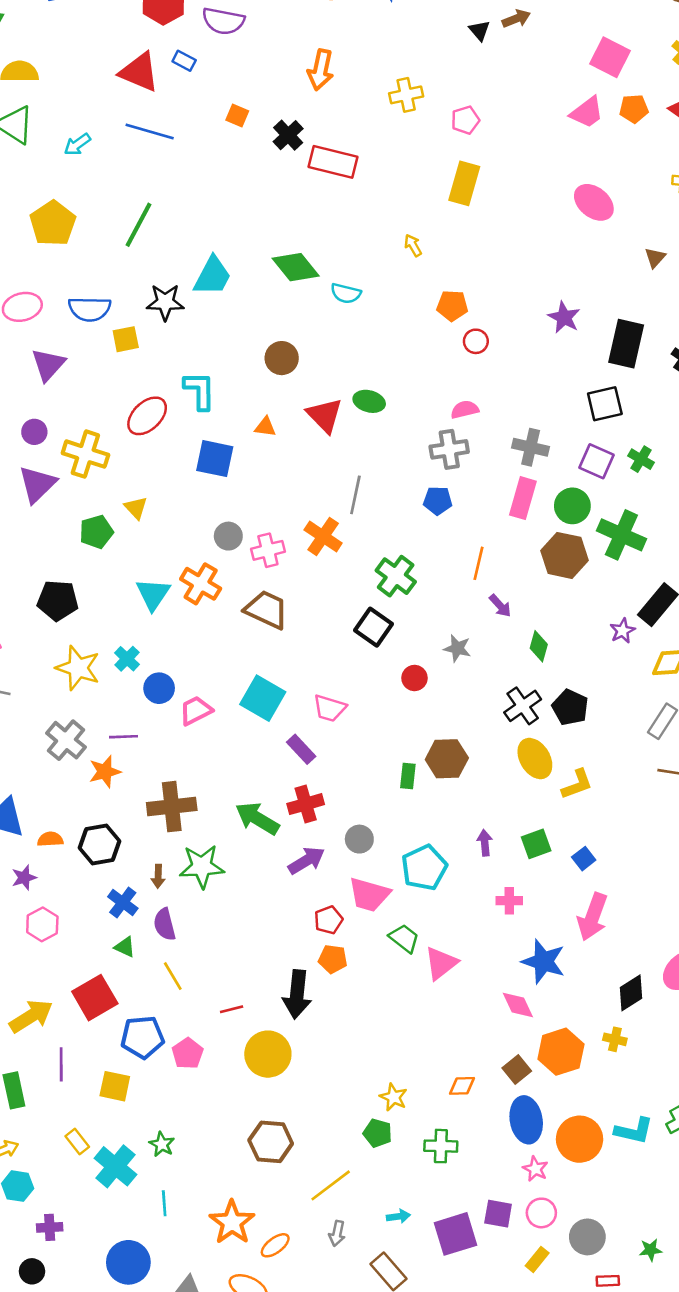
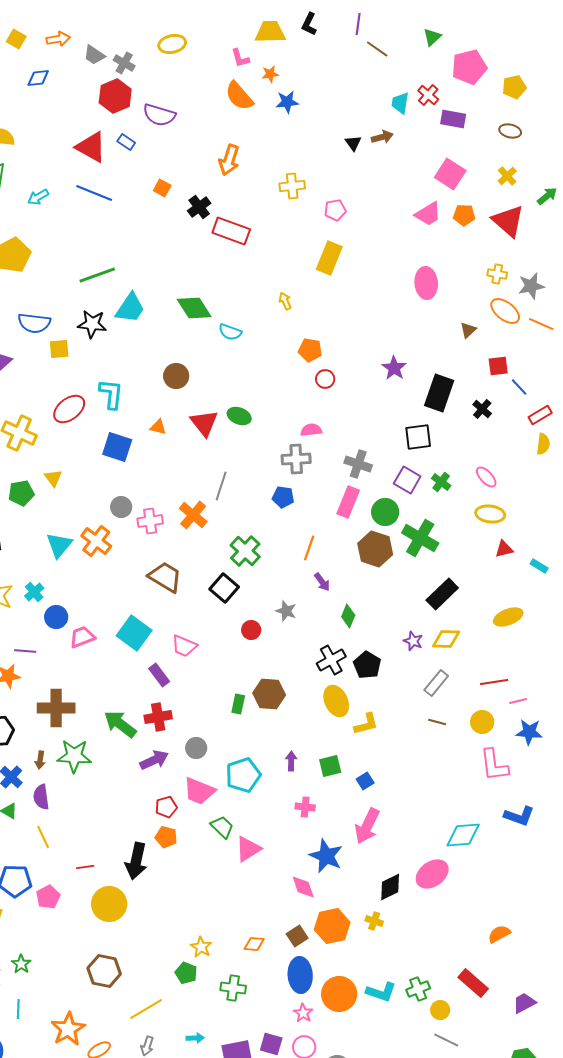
pink ellipse: (594, 202) -> (426, 283), turned 40
green line: (138, 225) -> (97, 275), moved, turned 36
brown trapezoid: (266, 610) -> (165, 577), moved
purple star: (623, 631) -> (413, 641), moved, turned -30

